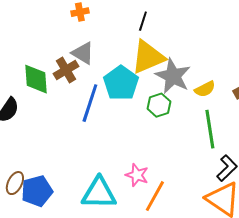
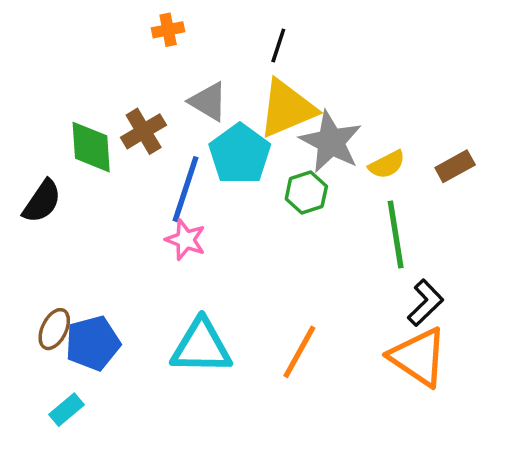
gray triangle: (83, 53) -> (208, 102), moved
pink star: (137, 175) -> (186, 240), moved

